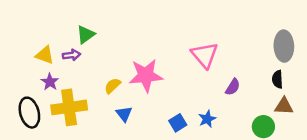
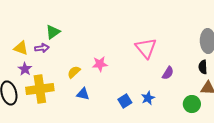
pink star: (146, 75) -> (100, 64), size x0.6
blue triangle: (124, 114) -> (83, 94), turned -40

